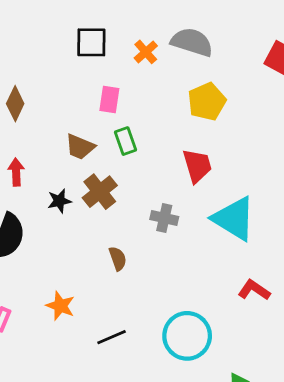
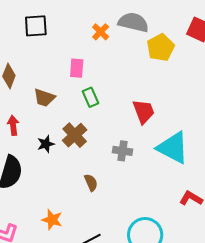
black square: (91, 42) -> (36, 26), moved
yellow pentagon: (207, 102) -> (161, 48), moved
brown trapezoid: (80, 147) -> (44, 98), moved

